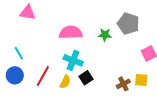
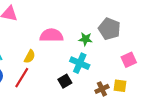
cyan cross: (73, 60) -> (80, 63), moved
yellow semicircle: (65, 82) -> (30, 57), moved

